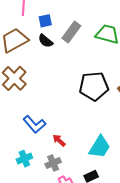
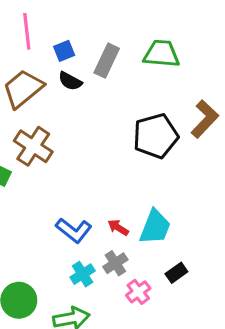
blue L-shape: (34, 124) -> (74, 230), moved
cyan trapezoid: (100, 147) -> (155, 227), moved
cyan cross: (24, 159) -> (83, 274), moved

